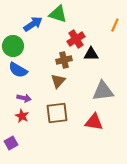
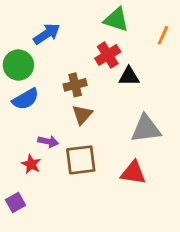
green triangle: (58, 14) -> (116, 20), moved
brown cross: (64, 60) -> (75, 85), moved
blue semicircle: (18, 70) -> (26, 99), turned -60
purple arrow: (24, 98) -> (48, 142), moved

